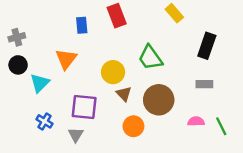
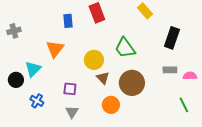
black circle: (18, 65) -> (16, 80), moved
purple square: (84, 107) -> (70, 89), size x0.6
pink semicircle: (196, 121) -> (190, 76), moved
gray triangle: (76, 135) -> (72, 112), moved

